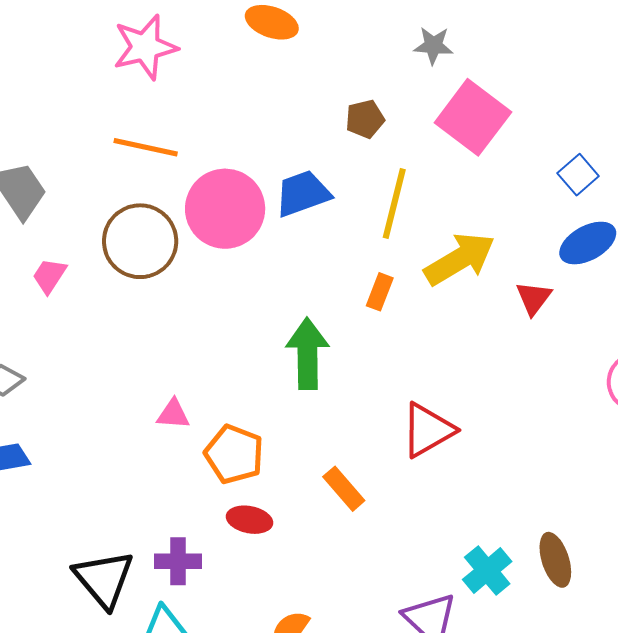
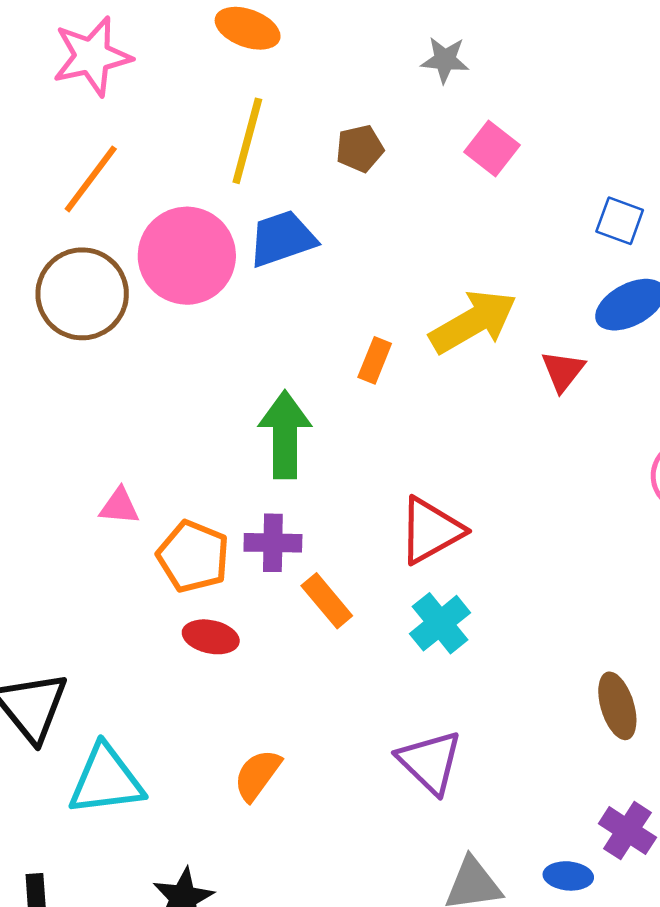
pink square: (473, 117) -> (492, 148), size x0.6
orange line: (146, 147) -> (91, 179), turned -66
blue square: (578, 175) -> (620, 221), turned -30
yellow line: (394, 203) -> (247, 141), moved
brown ellipse: (555, 560) -> (617, 706), moved
purple cross: (178, 561) -> (273, 543), moved
cyan cross: (487, 571) -> (440, 623), moved

